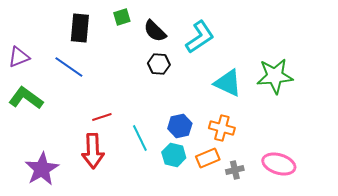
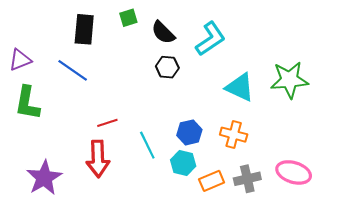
green L-shape: (26, 98) -> (27, 103), turned -116
orange rectangle: (208, 158) -> (212, 181), moved
gray cross: (235, 170) -> (247, 179), size x1.4

